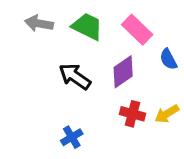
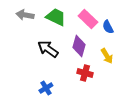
blue semicircle: (168, 59) -> (108, 27), moved
purple diamond: (123, 72) -> (79, 46), turned -40
yellow arrow: (167, 114) -> (107, 56), moved, turned -91

